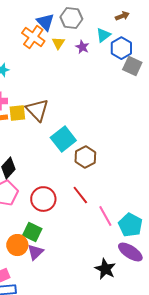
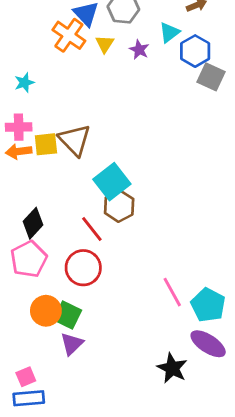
brown hexagon: (85, 157) -> (119, 206), moved
red line: (80, 195) -> (92, 229), moved
orange circle: (17, 245) -> (46, 311), moved

